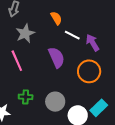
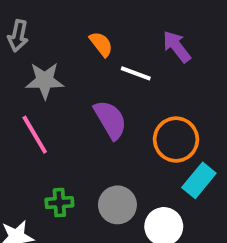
gray star: (25, 33) -> (45, 81), turned 30
purple arrow: (93, 43) -> (177, 47), moved
cyan rectangle: (99, 108) -> (199, 180), moved

